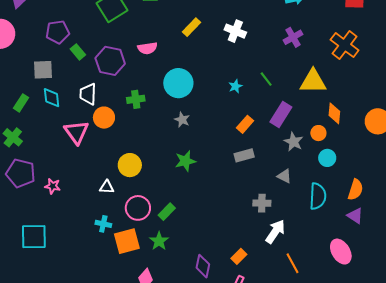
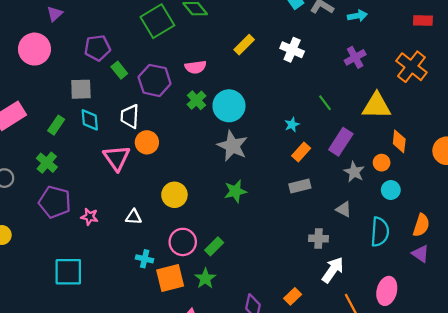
cyan star: (235, 86) -> (292, 125), moved
green cross: (136, 99) -> (196, 100), moved, turned -36
gray star: (182, 120) -> (232, 146), size x1.8
white triangle: (107, 187) -> (134, 217), moved
pink ellipse: (341, 252) -> (387, 291), moved, turned 45

